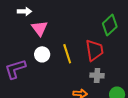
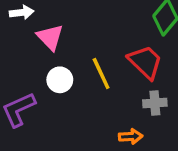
red trapezoid: (94, 50) -> (145, 62), turned -30

